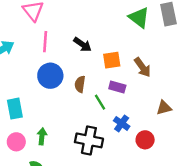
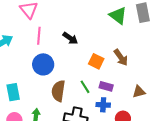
orange square: (112, 60) -> (96, 61), moved, turned 35
brown semicircle: (80, 84) -> (58, 91), moved, size x1.5
purple rectangle: (117, 87) -> (106, 86), moved
blue cross: (122, 123) -> (103, 105), turned -32

